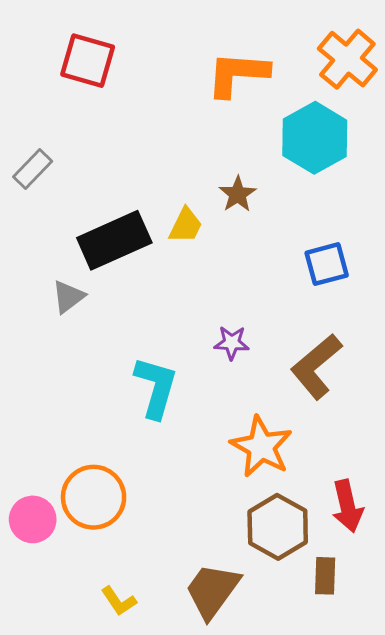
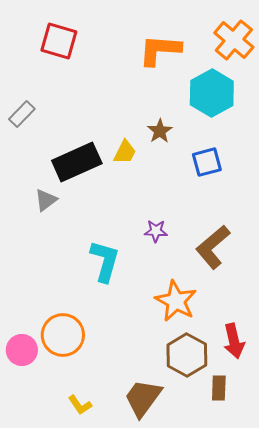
blue square: (327, 264) -> (207, 162), moved

